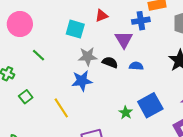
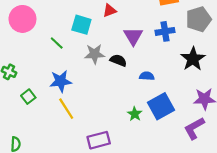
blue cross: (141, 21) -> (165, 31), moved
green line: (39, 55) -> (57, 43), moved
blue semicircle: (136, 66) -> (147, 76), moved
blue star: (82, 81) -> (61, 81), moved

